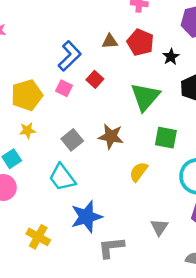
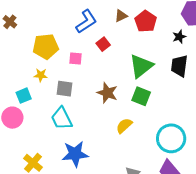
brown triangle: (110, 41) -> (121, 16), turned -32
black star: (171, 57) -> (179, 37), moved
pink square: (64, 88) -> (76, 59), moved, turned -32
green square: (166, 138) -> (141, 96), moved
gray square: (72, 140) -> (65, 89), moved, turned 36

